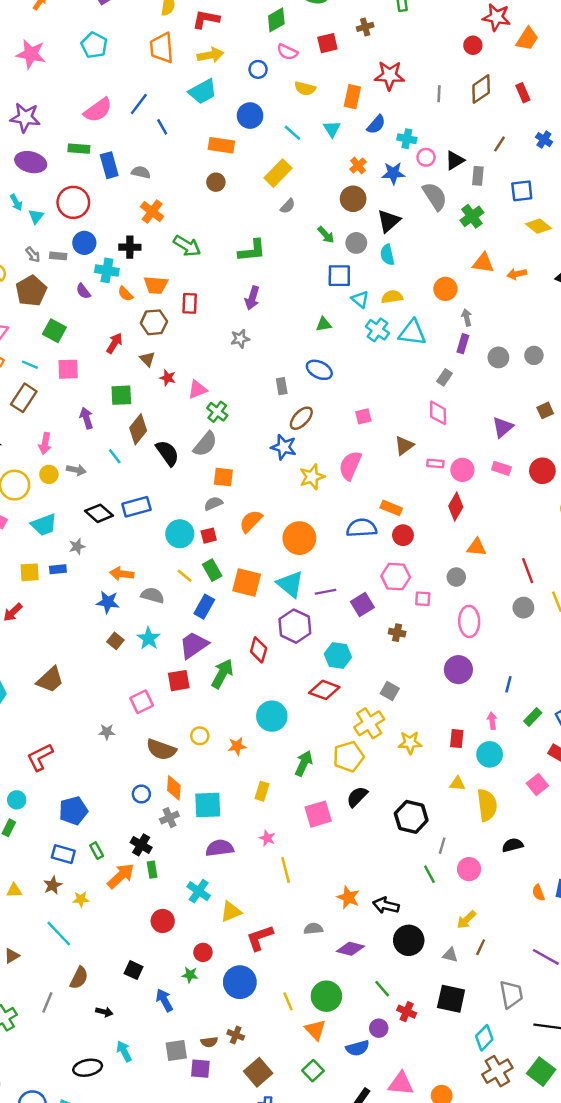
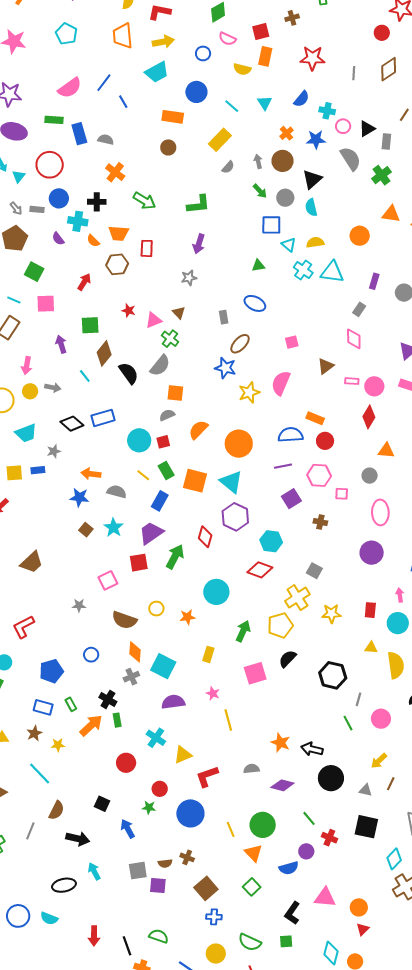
orange rectangle: (352, 97) -> (265, 56), moved
gray arrow: (467, 318) -> (258, 161), moved
brown triangle: (147, 359) -> (179, 313), moved
purple line: (325, 592) -> (283, 466), moved
blue circle: (141, 794) -> (91, 655), moved
cyan square: (208, 805) -> (163, 666), turned 30
black arrow: (104, 1012) -> (78, 839), size x1.6

